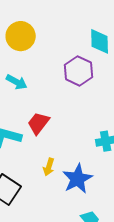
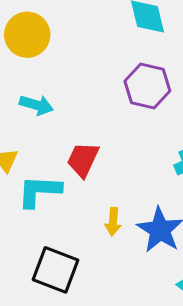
purple hexagon: (79, 71) -> (147, 86), moved

